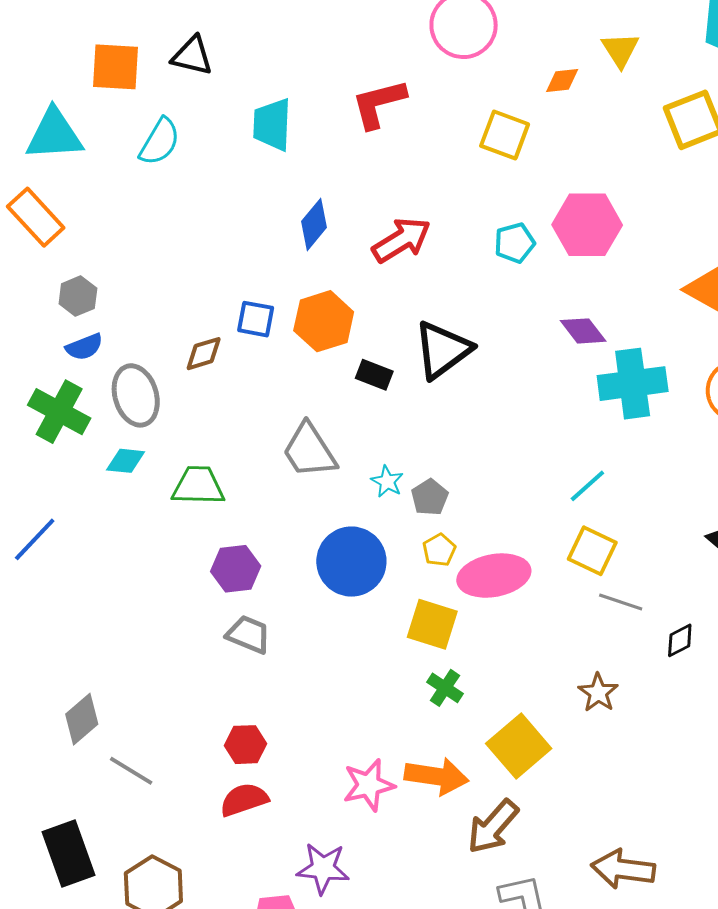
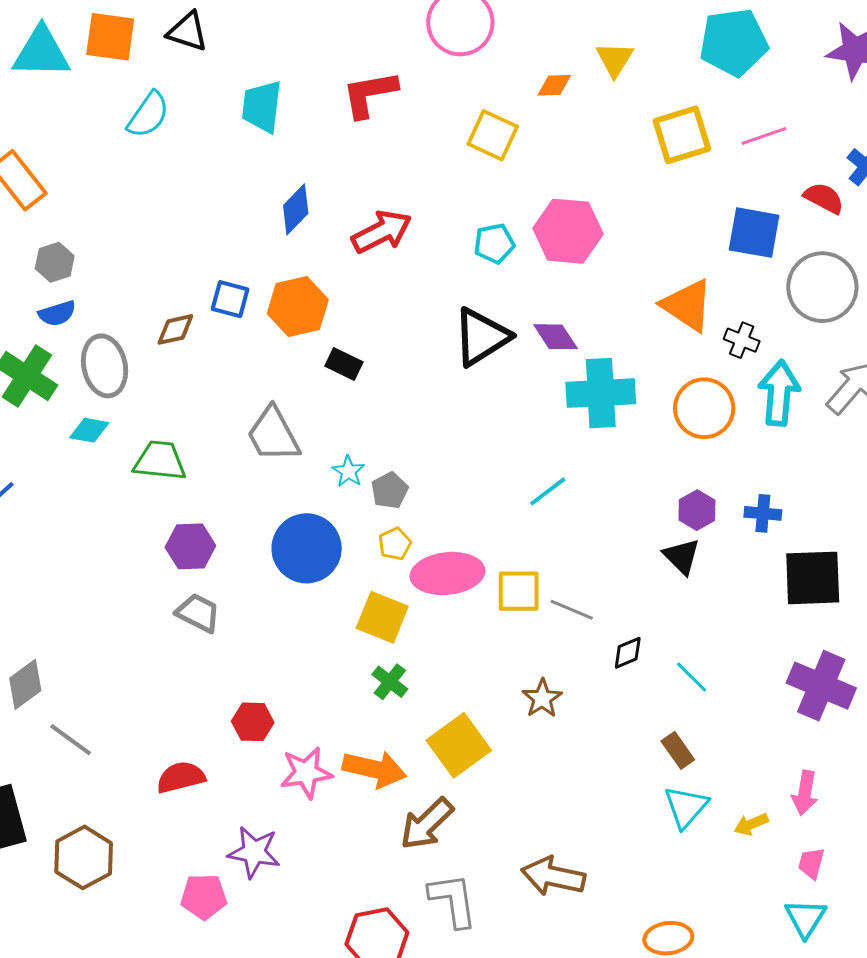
cyan triangle: (54, 135) -> (41, 52), moved
black triangle: (443, 350) -> (481, 337), moved
yellow square: (592, 551) -> (519, 591), moved, turned -30
red hexagon: (246, 745) -> (253, 722), moved

